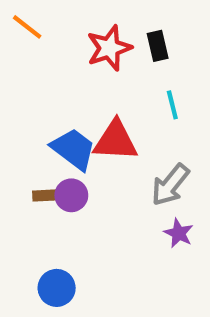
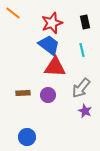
black rectangle: (158, 46) -> (85, 22), moved
blue trapezoid: (73, 149) -> (49, 45), moved
purple circle: (71, 195) -> (48, 95), moved

